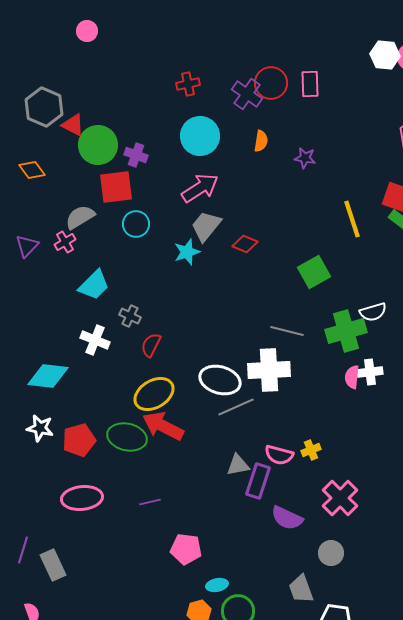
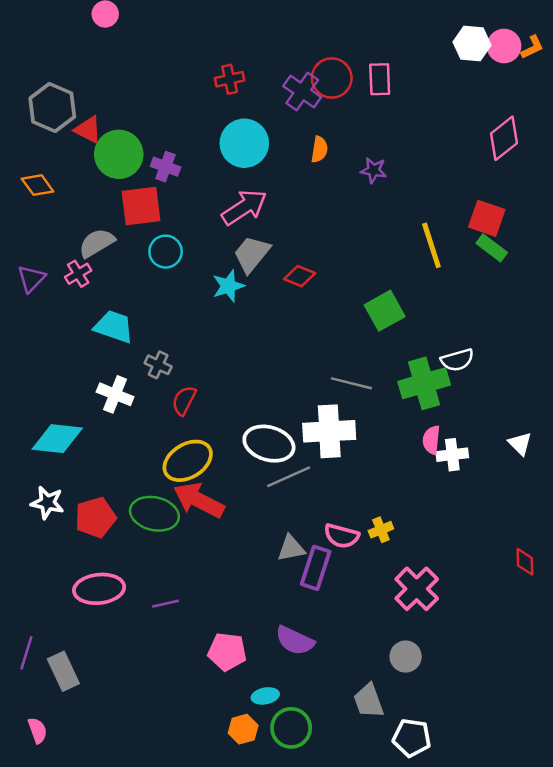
cyan trapezoid: (94, 285) -> (114, 327), turned -116
white cross: (370, 372) -> (452, 455), moved
purple line: (150, 502) -> (166, 604), moved
purple semicircle: (287, 518) -> (295, 641), moved

